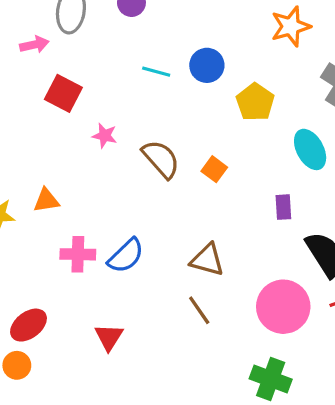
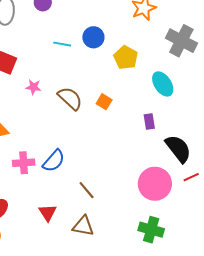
brown triangle: (207, 260) -> (83, 226), moved
brown line: (199, 310) -> (87, 190), moved

